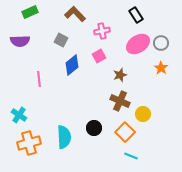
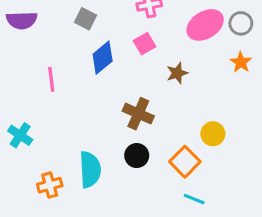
brown cross: (120, 101) -> (138, 114), moved
orange cross: (29, 143) -> (50, 185), moved, size x0.7

